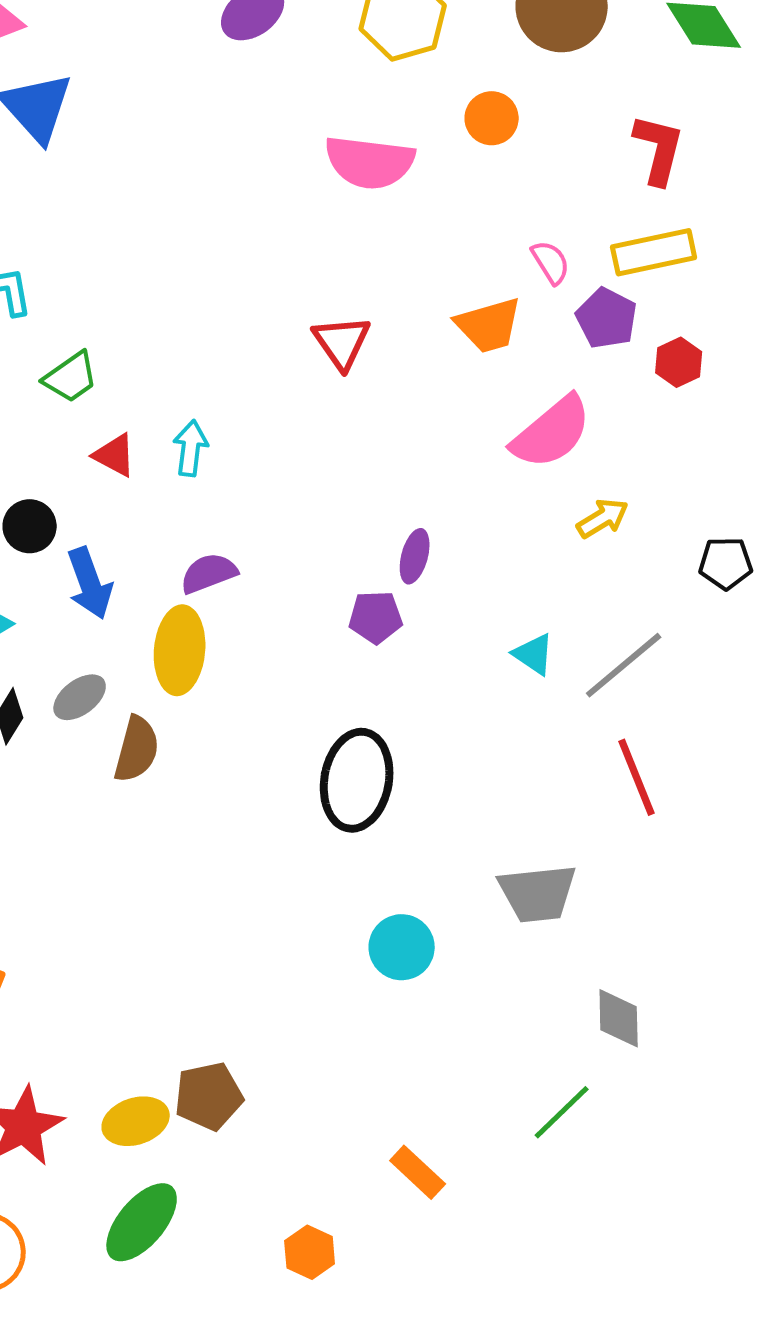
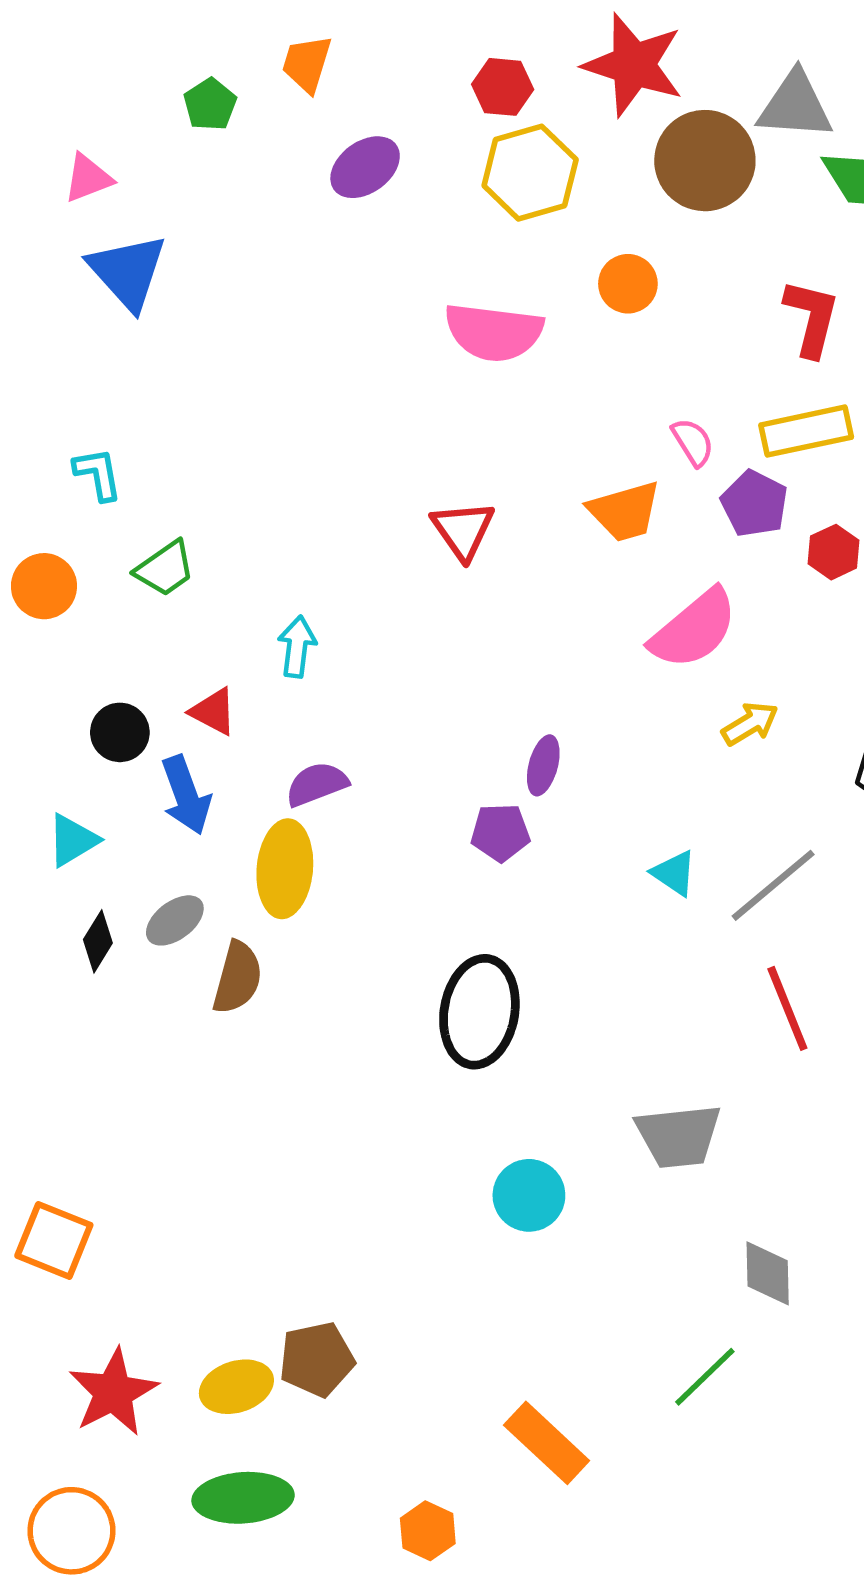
red triangle: (115, 455) -> (213, 712), moved
orange rectangle: (418, 1172) -> (547, 1443), size x1.4
green ellipse: (142, 1222) -> (243, 1498), turned 46

